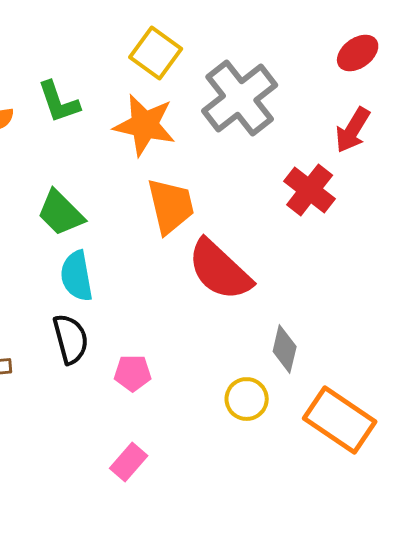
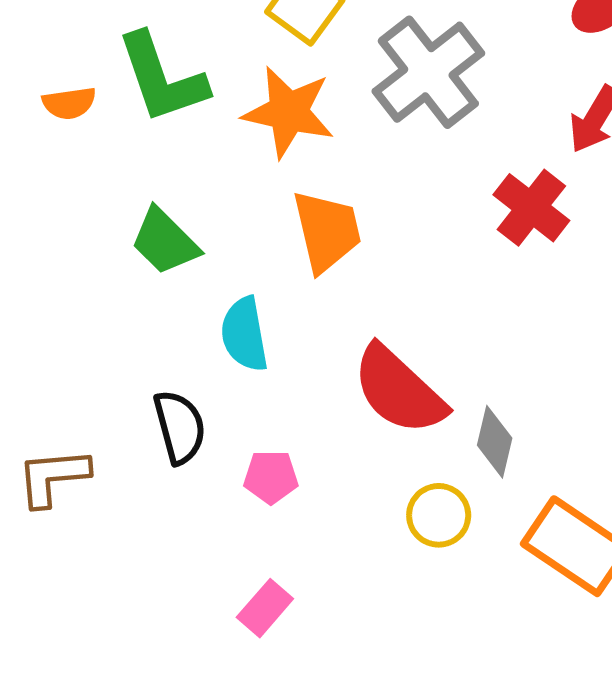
green L-shape: (59, 102) -> (162, 78), size x1.5
red semicircle: (220, 270) -> (399, 390), moved
cyan semicircle: (77, 276) -> (244, 334), moved

